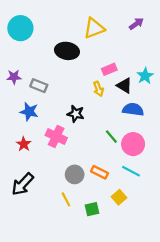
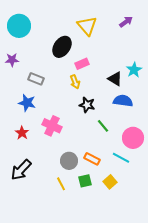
yellow triangle: (94, 28) -> (87, 26), turned -50
black ellipse: (67, 51) -> (62, 47), turned -65
pink rectangle: (109, 69) -> (82, 64), moved
purple star: (14, 77) -> (12, 60), moved
yellow arrow: (98, 89) -> (75, 82), moved
black star: (76, 114) -> (87, 105), moved
pink circle: (133, 144) -> (133, 138), moved
green square: (92, 209) -> (85, 181), moved

